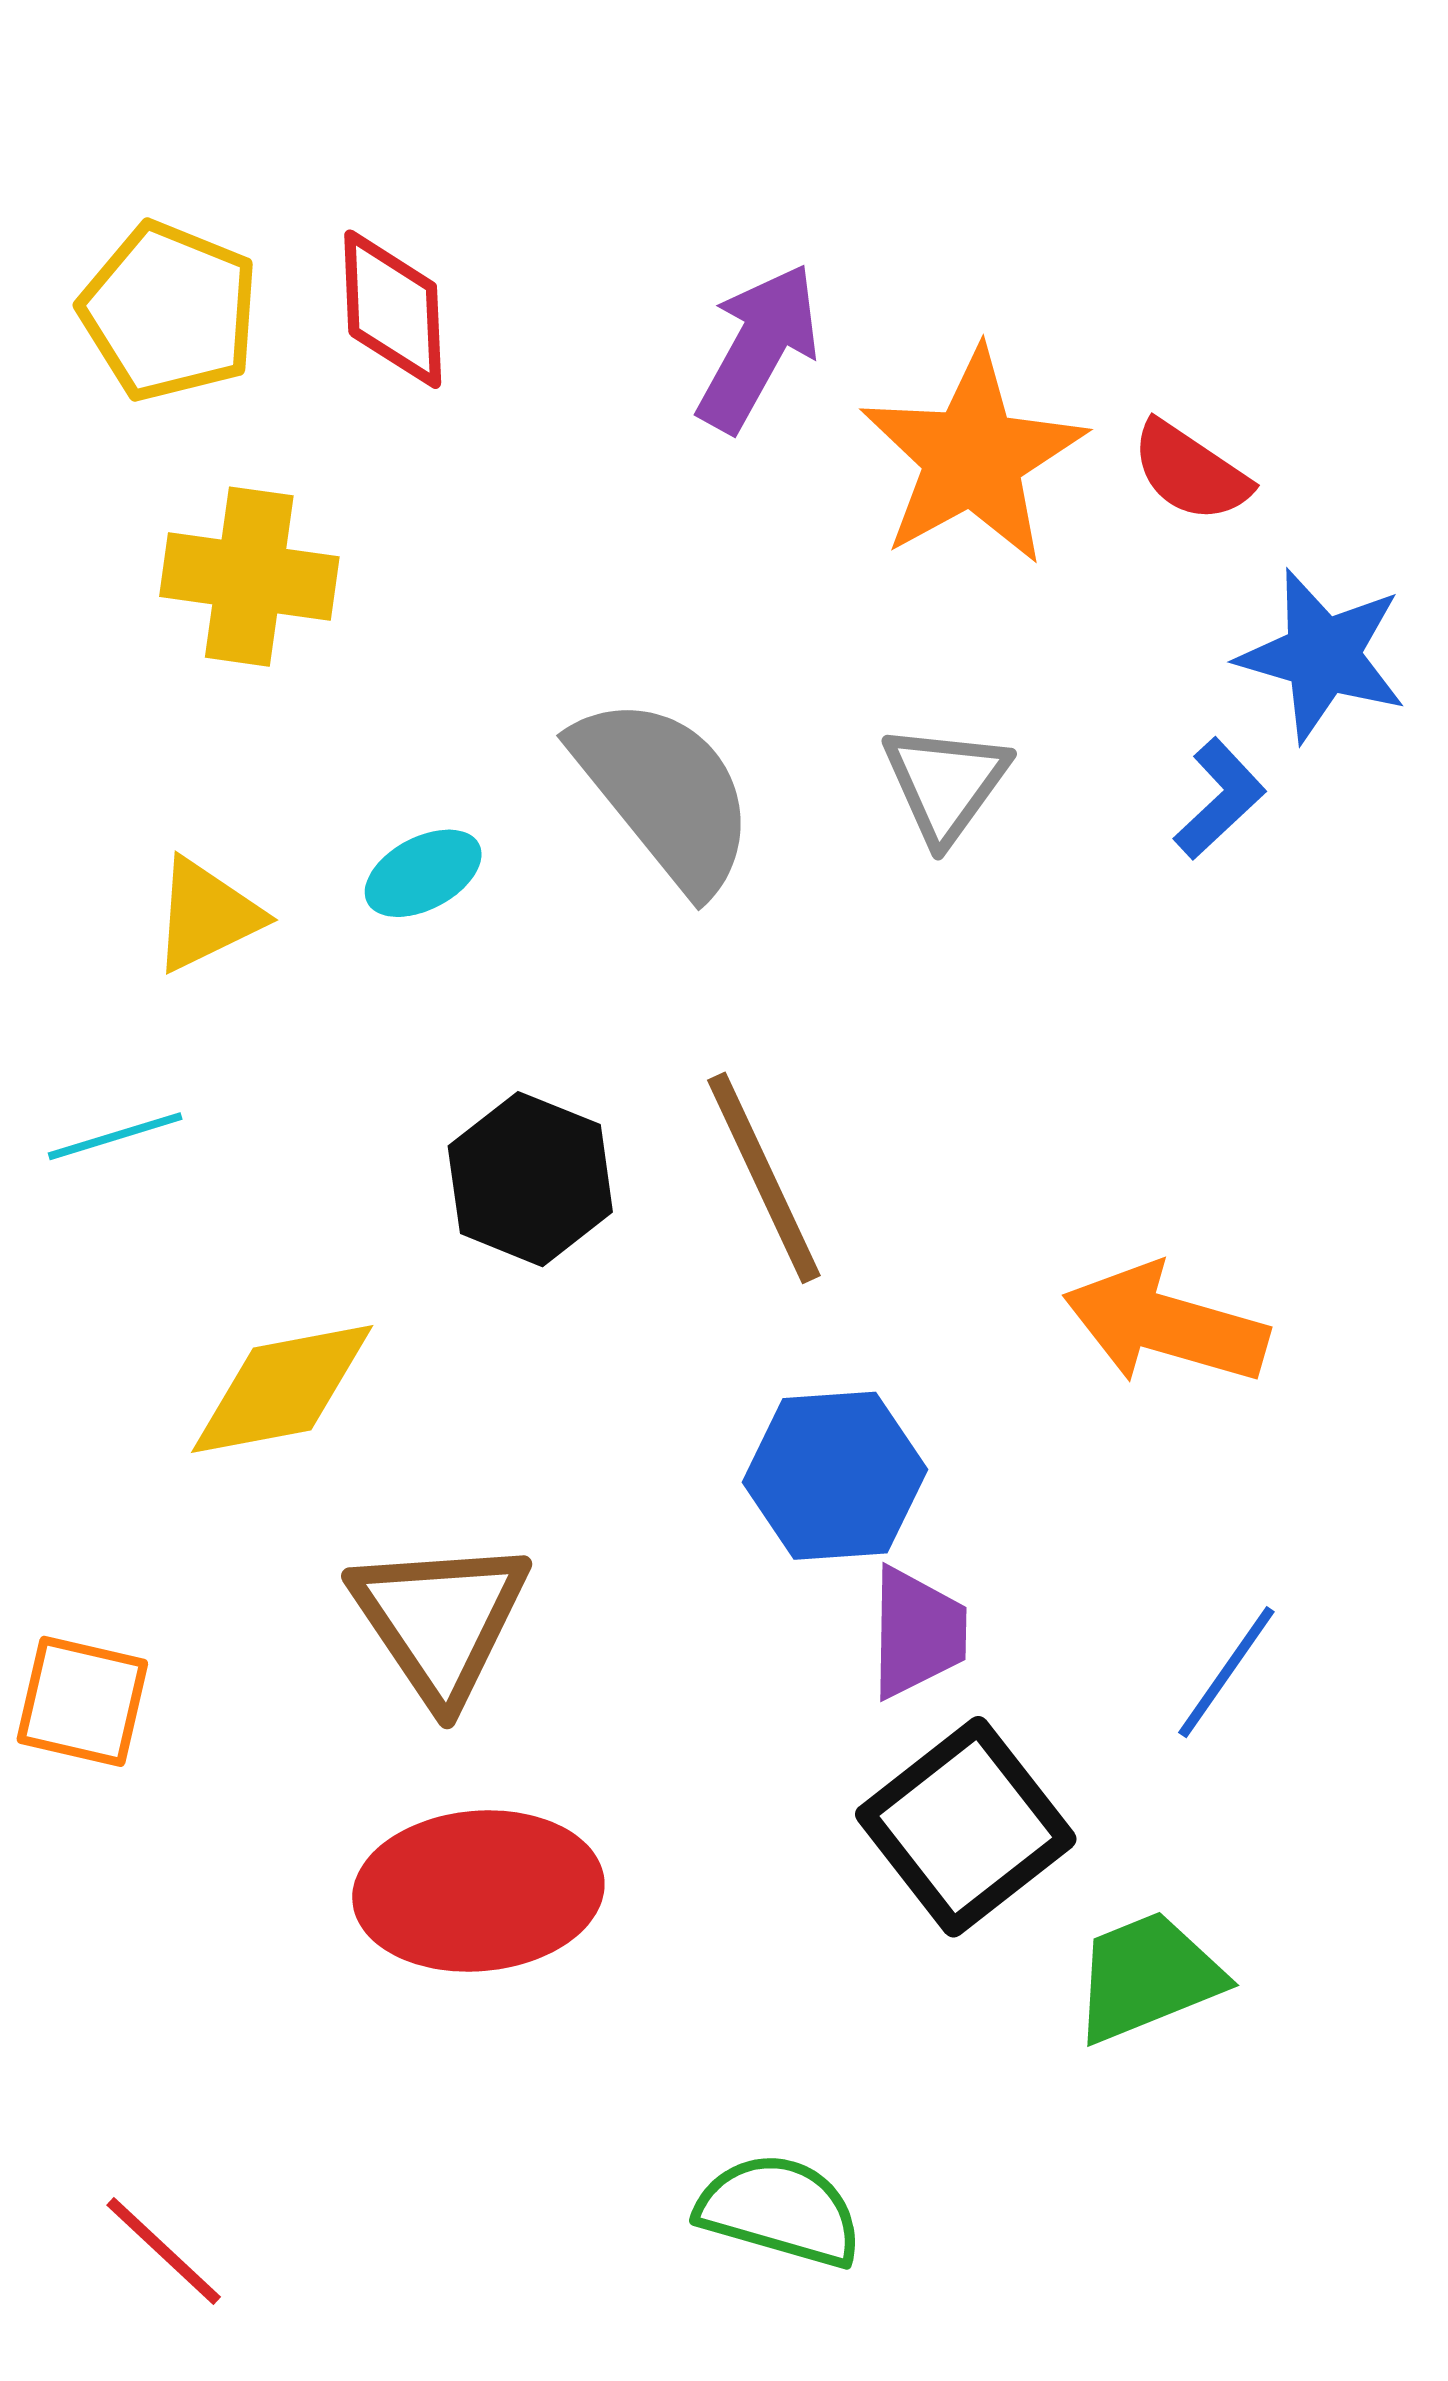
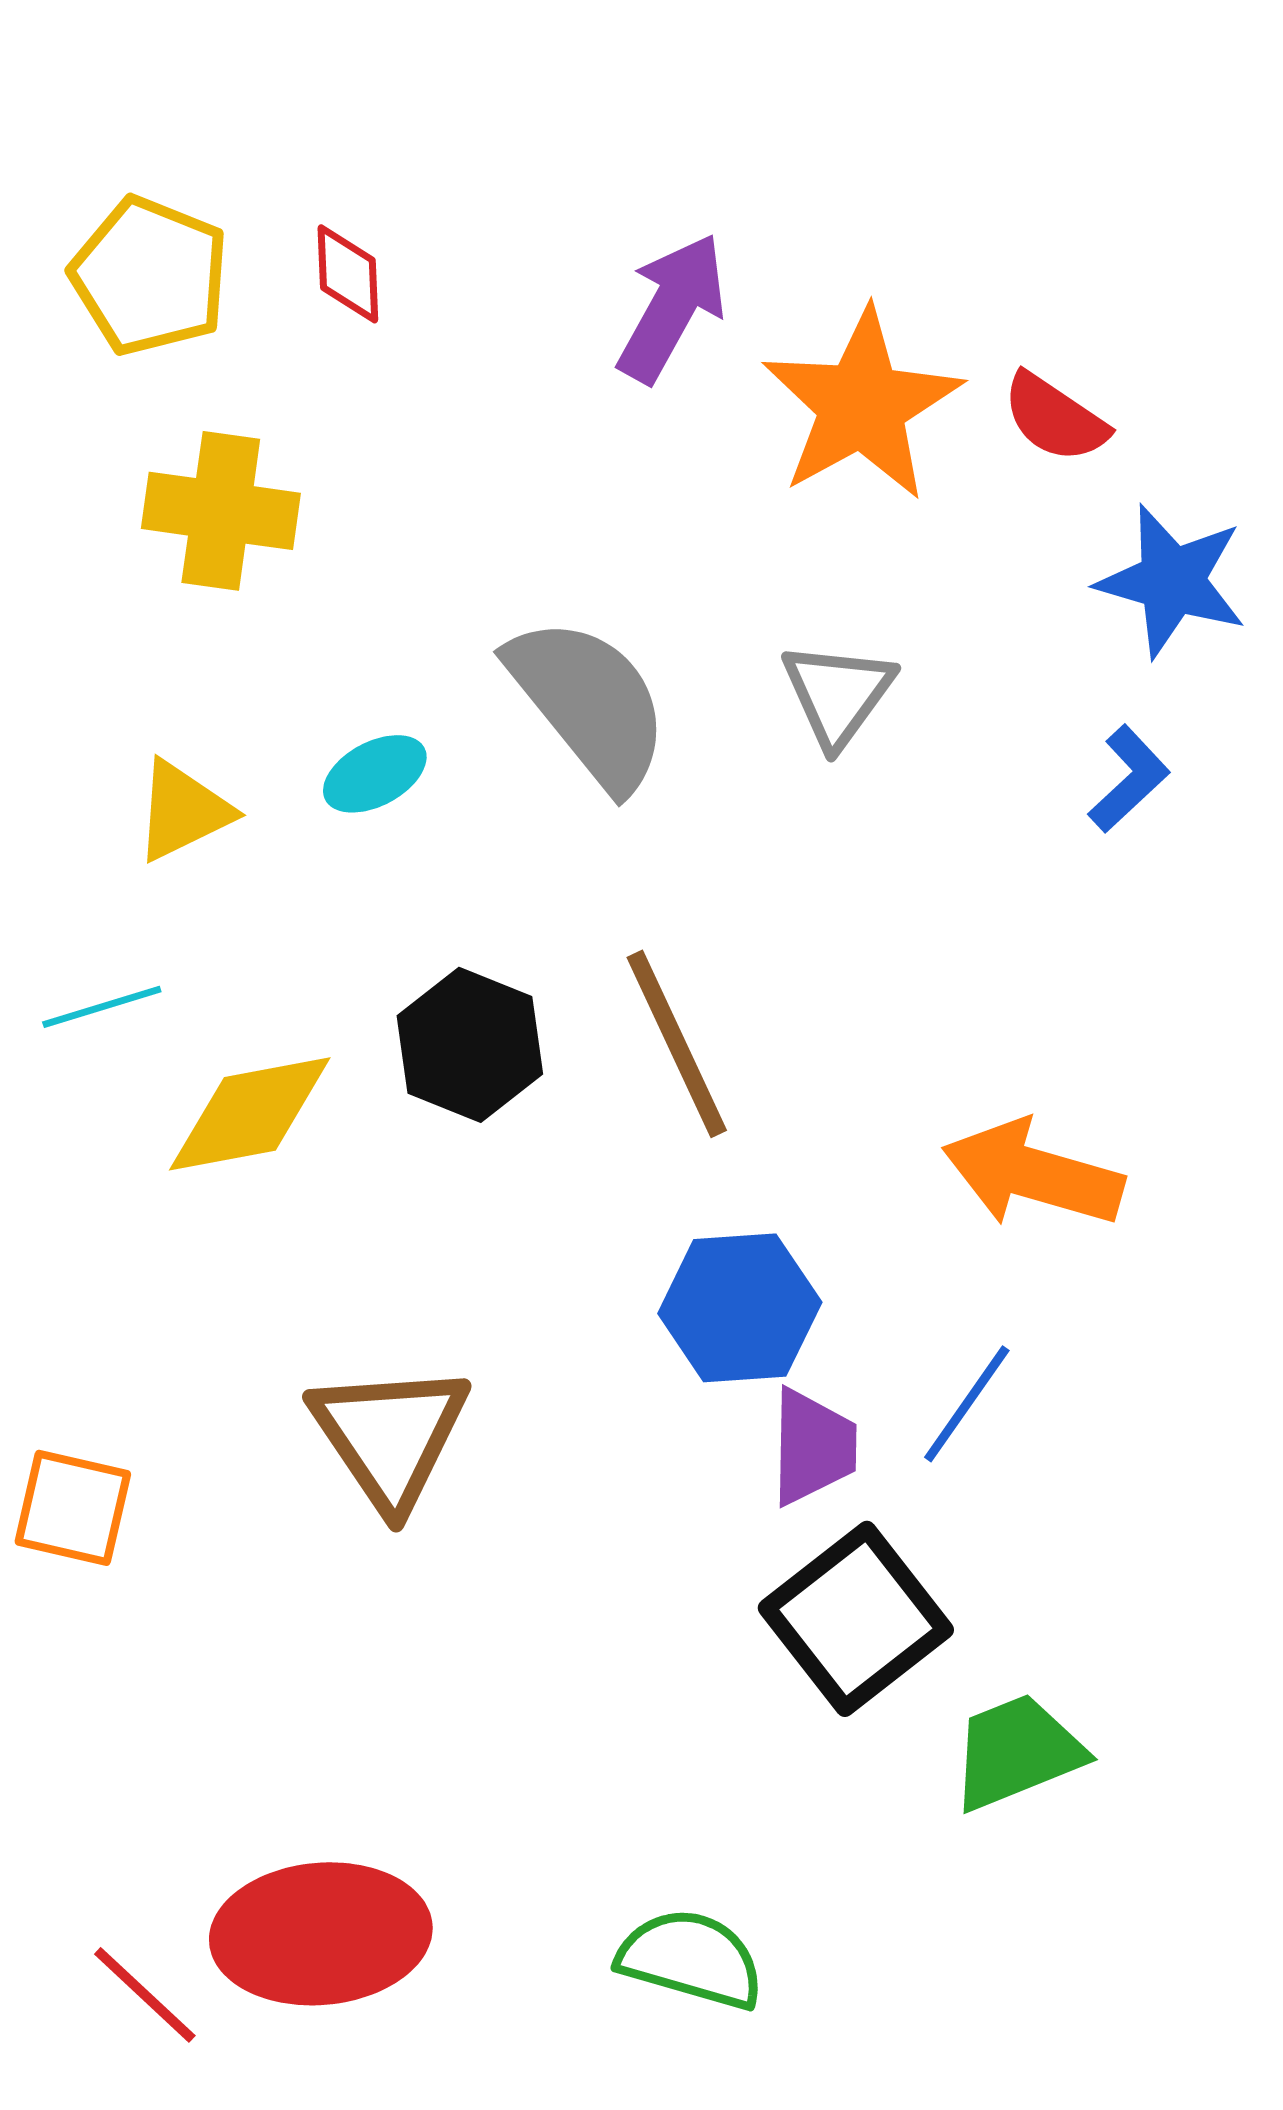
red diamond: (393, 309) -> (348, 274), size x0.7
blue L-shape: (1220, 799) -> (1129, 779), moved
yellow diamond: (282, 1389) -> (250, 1114), moved
blue line: (1226, 1672) -> (967, 1404), moved
red ellipse: (478, 1891) -> (321, 1934), moved

